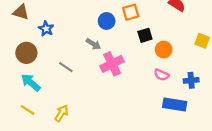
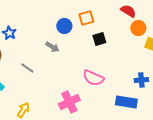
orange circle: (164, 50) -> (138, 28), moved
pink cross: (112, 64) -> (69, 102), moved
pink semicircle: (161, 75) -> (93, 78), moved, size x1.5

